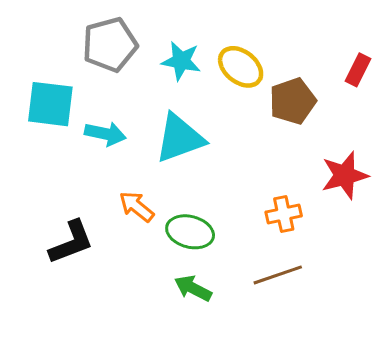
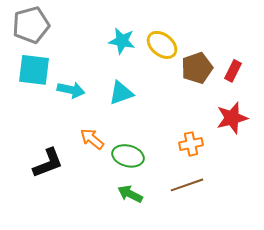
gray pentagon: (110, 45) -> (31, 25), moved
red rectangle: (358, 70) -> (233, 71), moved
cyan triangle: (180, 138) -> (121, 93), size x0.7

